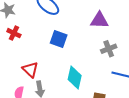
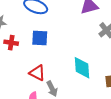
blue square: (59, 39) -> (40, 38), moved

